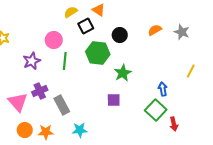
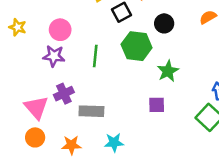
pink circle: (54, 40) -> (60, 30), moved
purple star: (32, 61) -> (54, 56), turned 30
gray rectangle: (62, 105) -> (91, 111), turned -60
orange circle: (25, 130) -> (35, 137), moved

